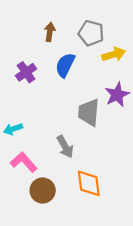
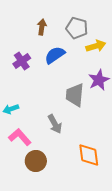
blue semicircle: (65, 65) -> (55, 55), turned 30
orange diamond: (89, 183) -> (89, 155), moved

